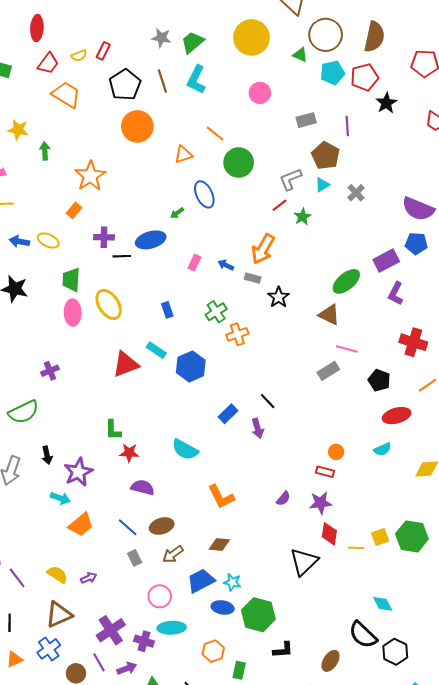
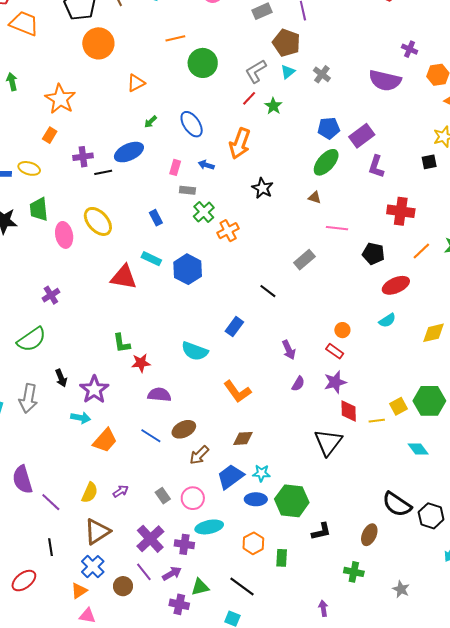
orange line: (215, 134) -> (175, 38), turned -42
orange triangle: (183, 155) -> (136, 83), moved
blue ellipse: (204, 194) -> (192, 124), moved
blue pentagon: (416, 243) -> (329, 128), moved
gray rectangle: (253, 278) -> (187, 190), moved
green trapezoid: (71, 280) -> (39, 209), moved
brown triangle: (329, 315) -> (315, 197), size x0.6
red triangle: (126, 364) -> (124, 277), turned 40
gray rectangle: (328, 371) -> (304, 260), moved
blue rectangle: (228, 414) -> (234, 327), moved
purple arrow: (258, 428) -> (289, 350), moved
red rectangle: (325, 472) -> (335, 351), turned 30
gray rectangle: (135, 558) -> (163, 496), moved
yellow semicircle: (57, 574) -> (90, 493), turned 90
cyan diamond: (383, 604) -> (418, 449), moved
orange triangle: (14, 659) -> (79, 591), moved

